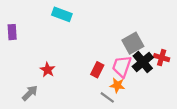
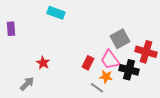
red cross: (162, 58) -> (146, 52), size x1.5
black cross: (143, 62) -> (129, 70), moved, turned -36
pink trapezoid: (122, 66) -> (110, 60), turned -55

